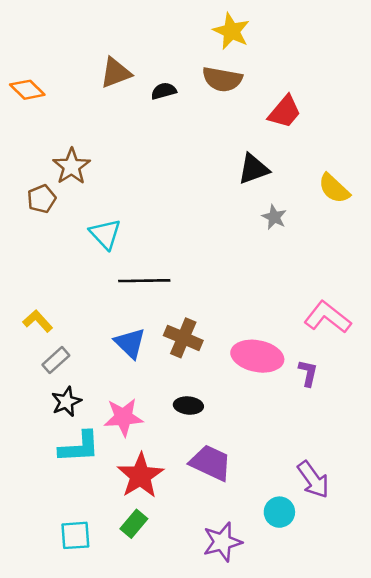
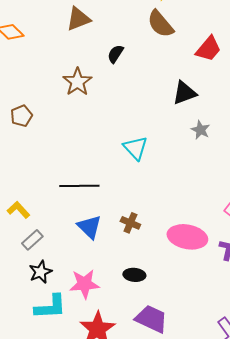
brown semicircle: (222, 79) -> (160, 24), turned 40
black semicircle: (164, 91) -> (115, 54), moved, turned -42
brown star: (71, 166) -> (77, 82), moved
cyan triangle: (105, 234) -> (135, 148), moved
black line: (144, 281) -> (79, 186), moved
brown cross: (183, 338) -> (130, 223), size x0.7

